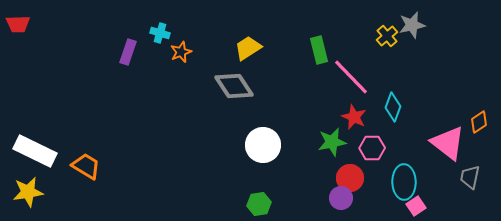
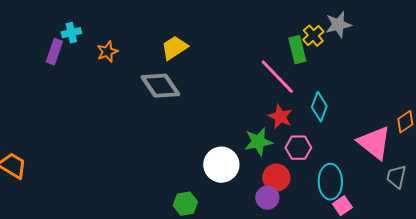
cyan cross: (160, 33) -> (71, 33), moved, turned -30
green rectangle: (319, 50) -> (297, 50), moved
white circle: (263, 145) -> (221, 165), moved

